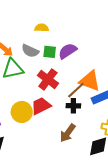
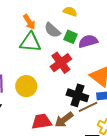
brown line: (76, 90) -> (88, 107), moved
red trapezoid: (41, 106) -> (41, 122), moved
black cross: (73, 106) -> (77, 95), size x1.5

